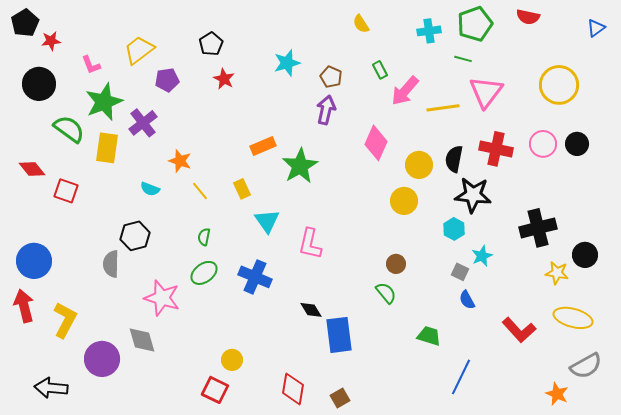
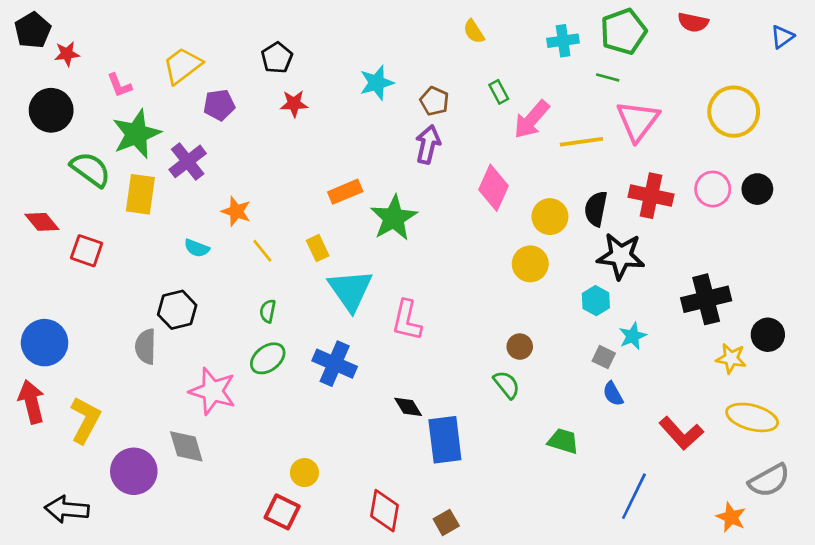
red star: (224, 79) -> (294, 104), turned -30
cyan triangle: (267, 221) -> (350, 290), size x1.4
blue line: (461, 377) -> (634, 496), moved

